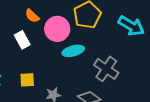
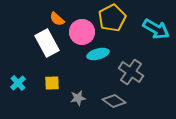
white rectangle: (22, 40) -> (47, 43), size x1.5

